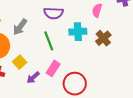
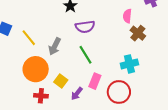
cyan cross: (78, 32) -> (129, 64), moved
brown cross: (103, 38) -> (138, 33), moved

